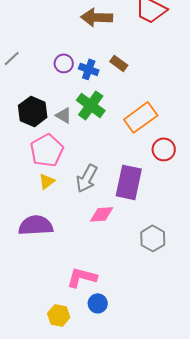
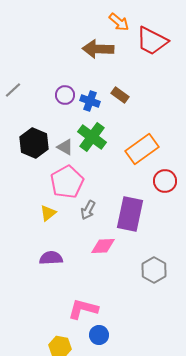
pink pentagon: (47, 150) -> (67, 182), moved
gray arrow: (87, 178) -> (88, 210), size x0.7
purple semicircle: (36, 225) -> (51, 258), moved, size x0.7

